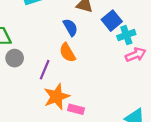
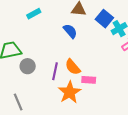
orange semicircle: (67, 53) -> (73, 67), moved
pink rectangle: (76, 109) -> (89, 80), moved

